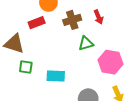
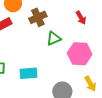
red arrow: (99, 17) -> (81, 18), moved

